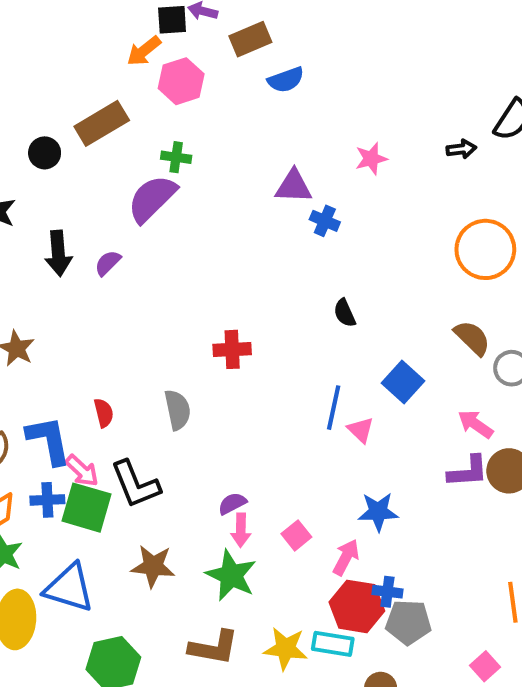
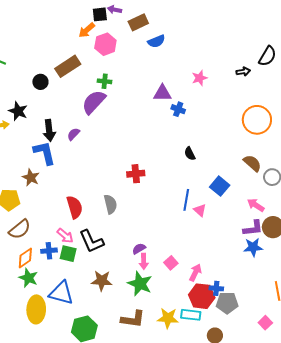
red semicircle: (104, 413) -> (75, 207), size x1.6
blue L-shape: (49, 440) -> (44, 153), moved
green square: (86, 508) -> (68, 254), size x0.7
blue star: (378, 512) -> (253, 247), moved

